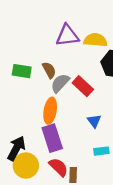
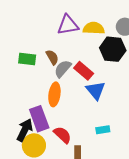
blue triangle: (94, 121) -> (96, 90), moved, size x1.5
purple rectangle: (52, 138) -> (39, 119), moved
red semicircle: (58, 167) -> (62, 135), moved

